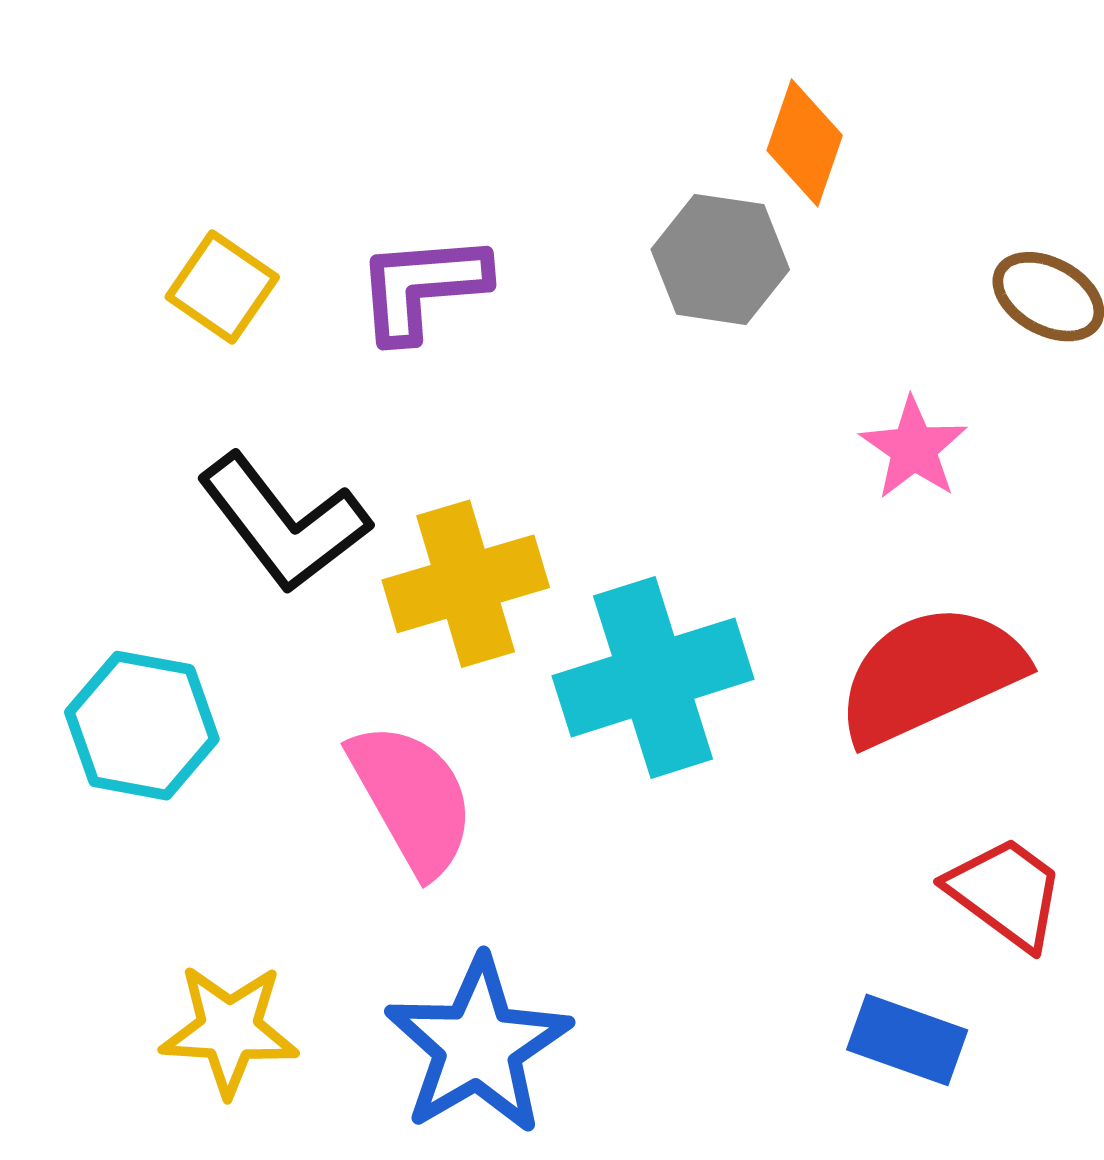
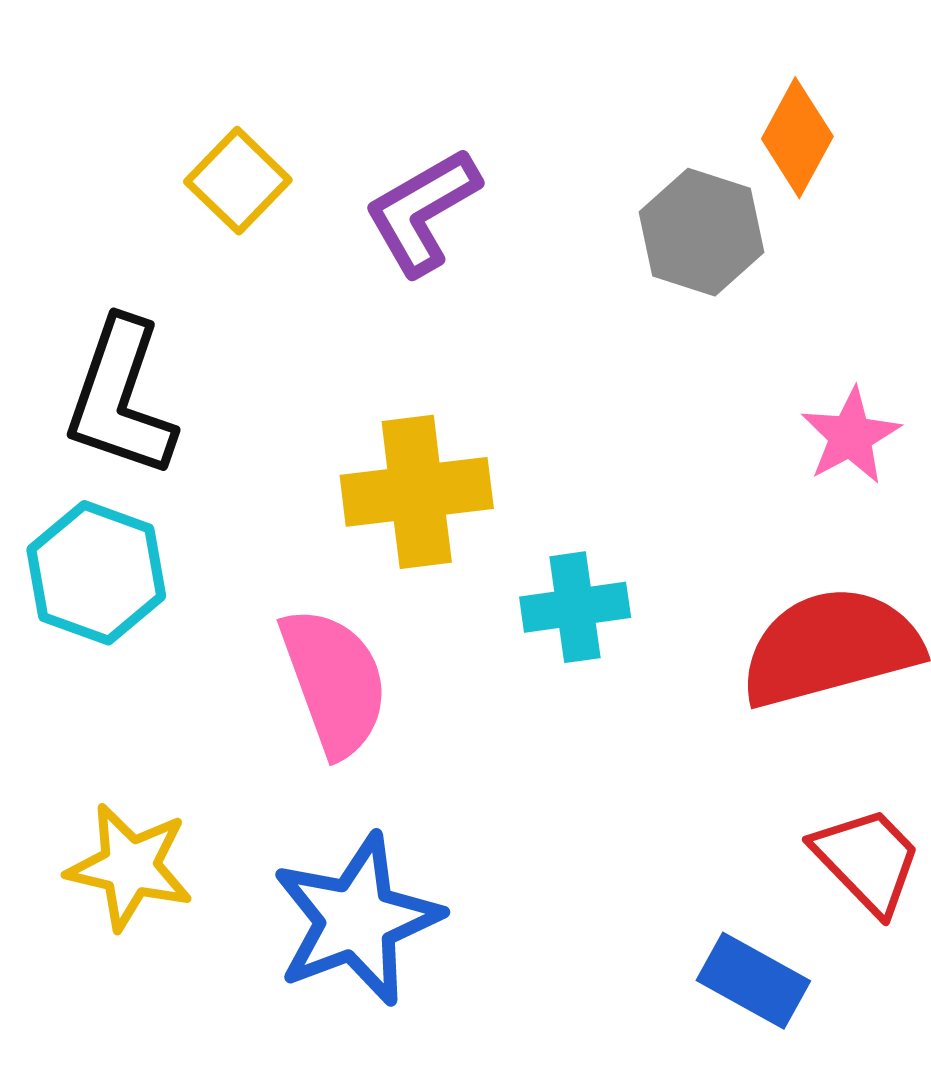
purple L-shape: (422, 287) -> (422, 212), turned -35
black L-shape: (284, 523) -> (121, 398), moved, turned 47
cyan cross: (653, 677) -> (575, 607), size x0.6

